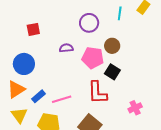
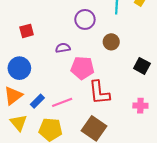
pink pentagon: (93, 58) -> (82, 68), moved
black square: (112, 72) -> (142, 66), moved
pink cross: (135, 108) -> (140, 106), turned 32

